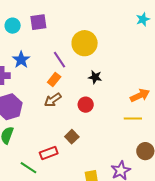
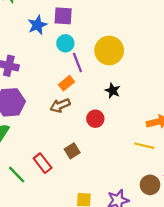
cyan circle: (13, 26) -> (65, 43), moved
blue star: (21, 60) -> (37, 25), moved
red rectangle: (49, 153) -> (43, 163), turned 60

